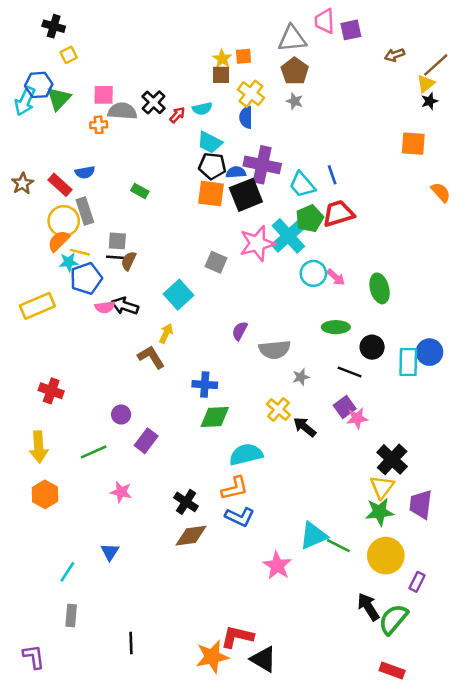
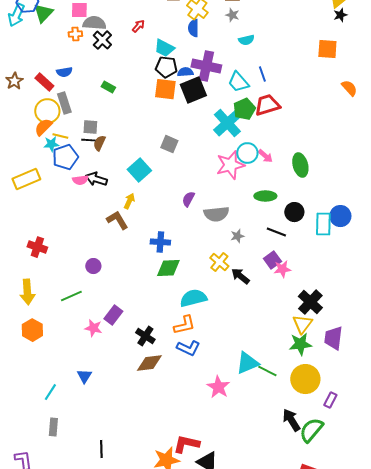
black cross: (154, 102) -> (102, 40), moved
cyan semicircle: (202, 109) -> (246, 40), moved
pink star: (257, 243) -> (230, 165), moved
purple rectangle: (146, 441) -> (113, 315), moved

